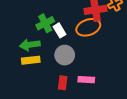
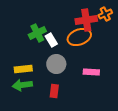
green arrow: (30, 45) -> (22, 85), moved
pink rectangle: (86, 80) -> (91, 72), moved

